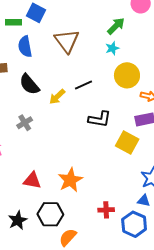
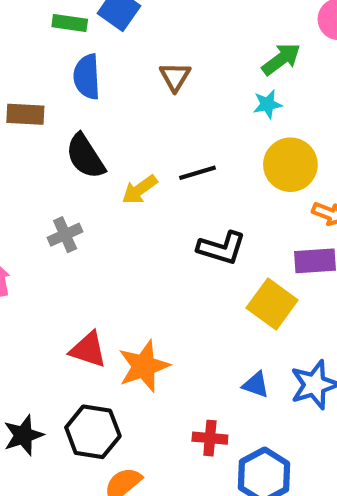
brown triangle: (67, 41) -> (175, 77), size x0.6
red triangle: (32, 180) -> (88, 350), moved
blue triangle: (144, 201) -> (256, 385), moved

